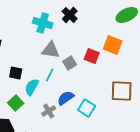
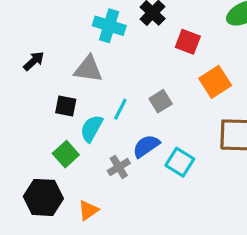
orange square: (113, 45) -> (215, 82), moved, turned 36
gray triangle: (51, 50) -> (88, 69), moved
red square: (92, 56) -> (188, 42), moved
gray square: (70, 63) -> (161, 101), moved

